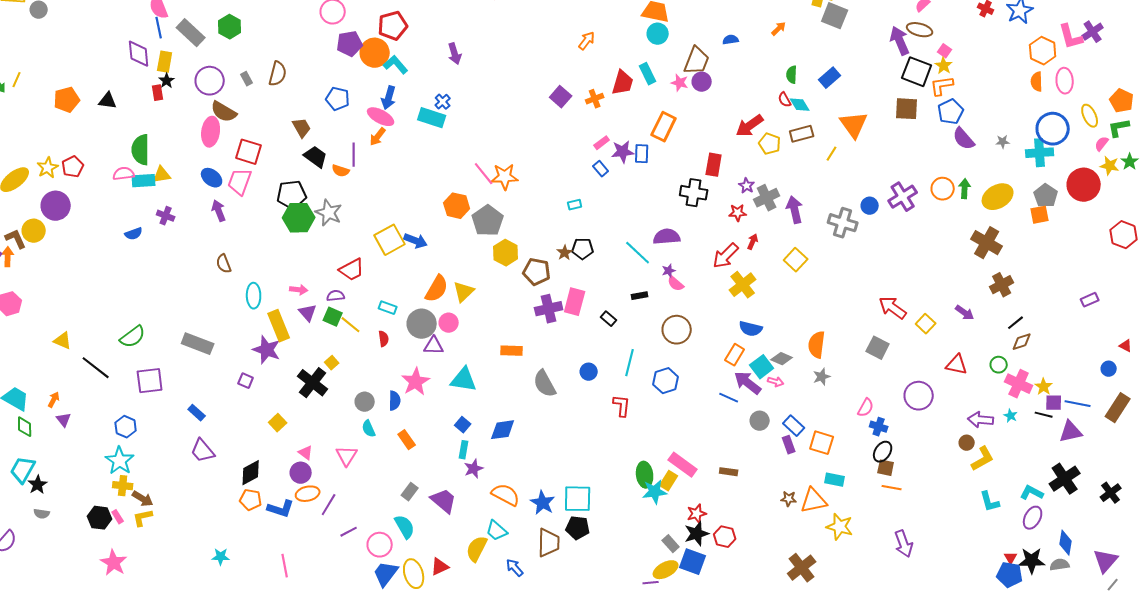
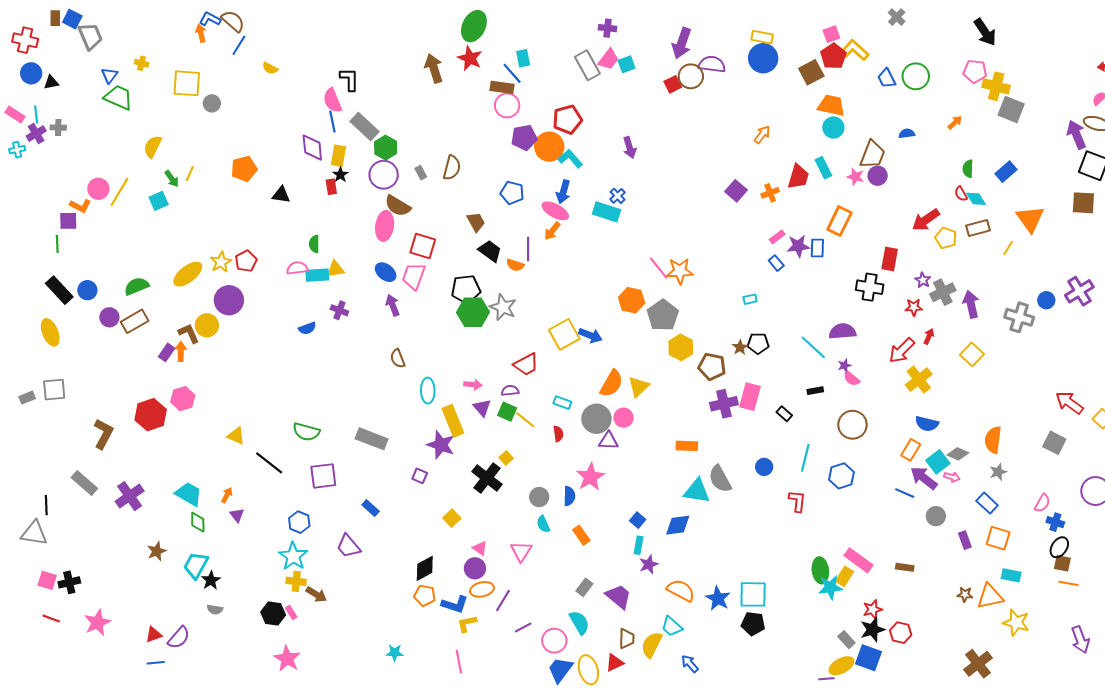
green hexagon: (230, 27) -> (386, 148), moved
orange pentagon: (67, 100) -> (244, 169), moved
green semicircle: (141, 150) -> (314, 244), size x0.6
green semicircle: (133, 337) -> (306, 432), turned 52
cyan triangle: (464, 380) -> (697, 491), moved
blue rectangle: (794, 426) -> (987, 503), moved
purple trapezoid: (203, 451) -> (348, 546), moved
yellow L-shape: (143, 518) -> (467, 624), moved
brown trapezoid: (549, 543) -> (627, 639), moved, size x0.7

